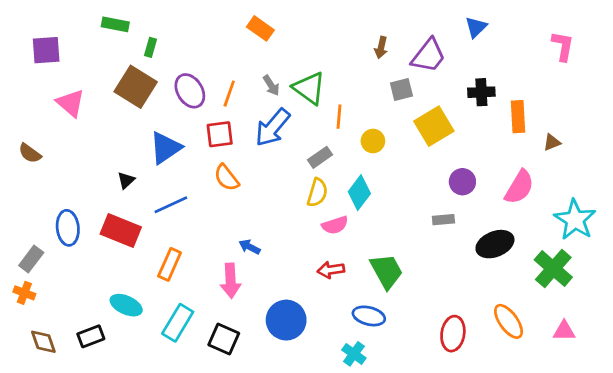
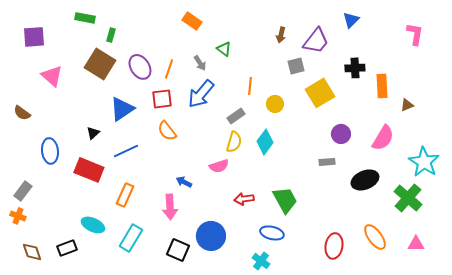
green triangle: (309, 88) -> (224, 49), moved, size x0.6
pink semicircle: (335, 225) -> (219, 166), moved
blue ellipse: (68, 228) -> (50, 151), moved
black square: (224, 339) -> (178, 250), moved

